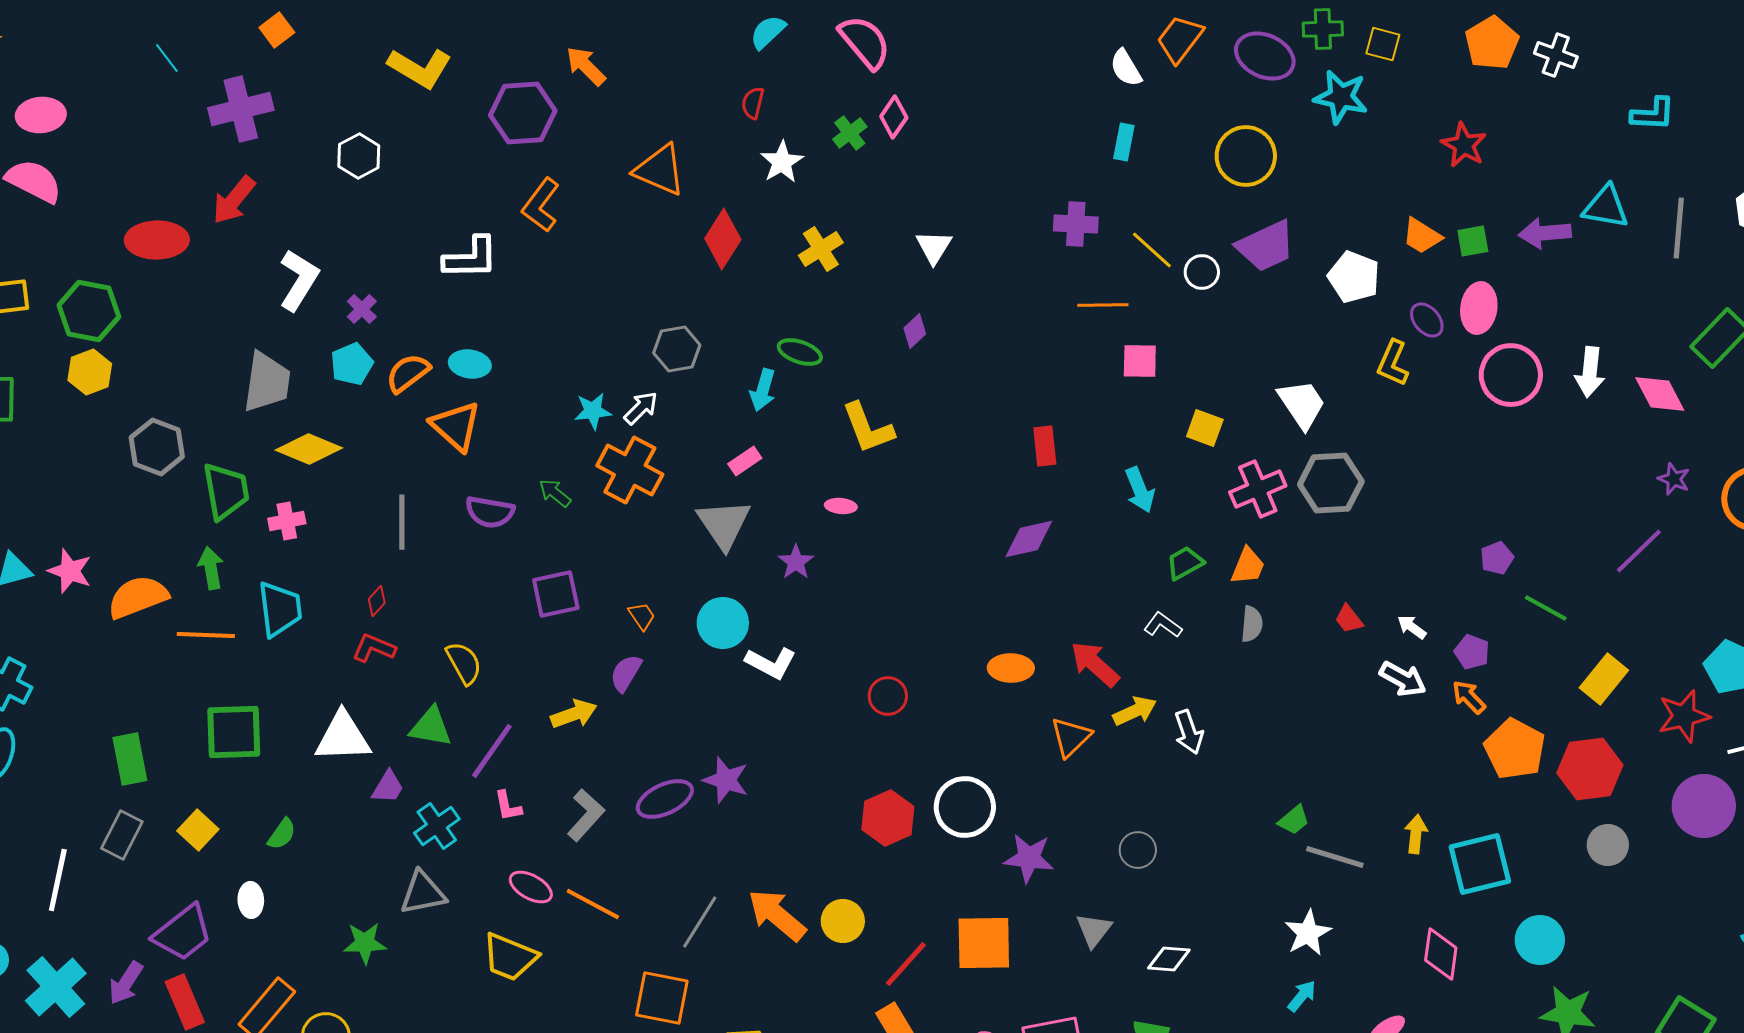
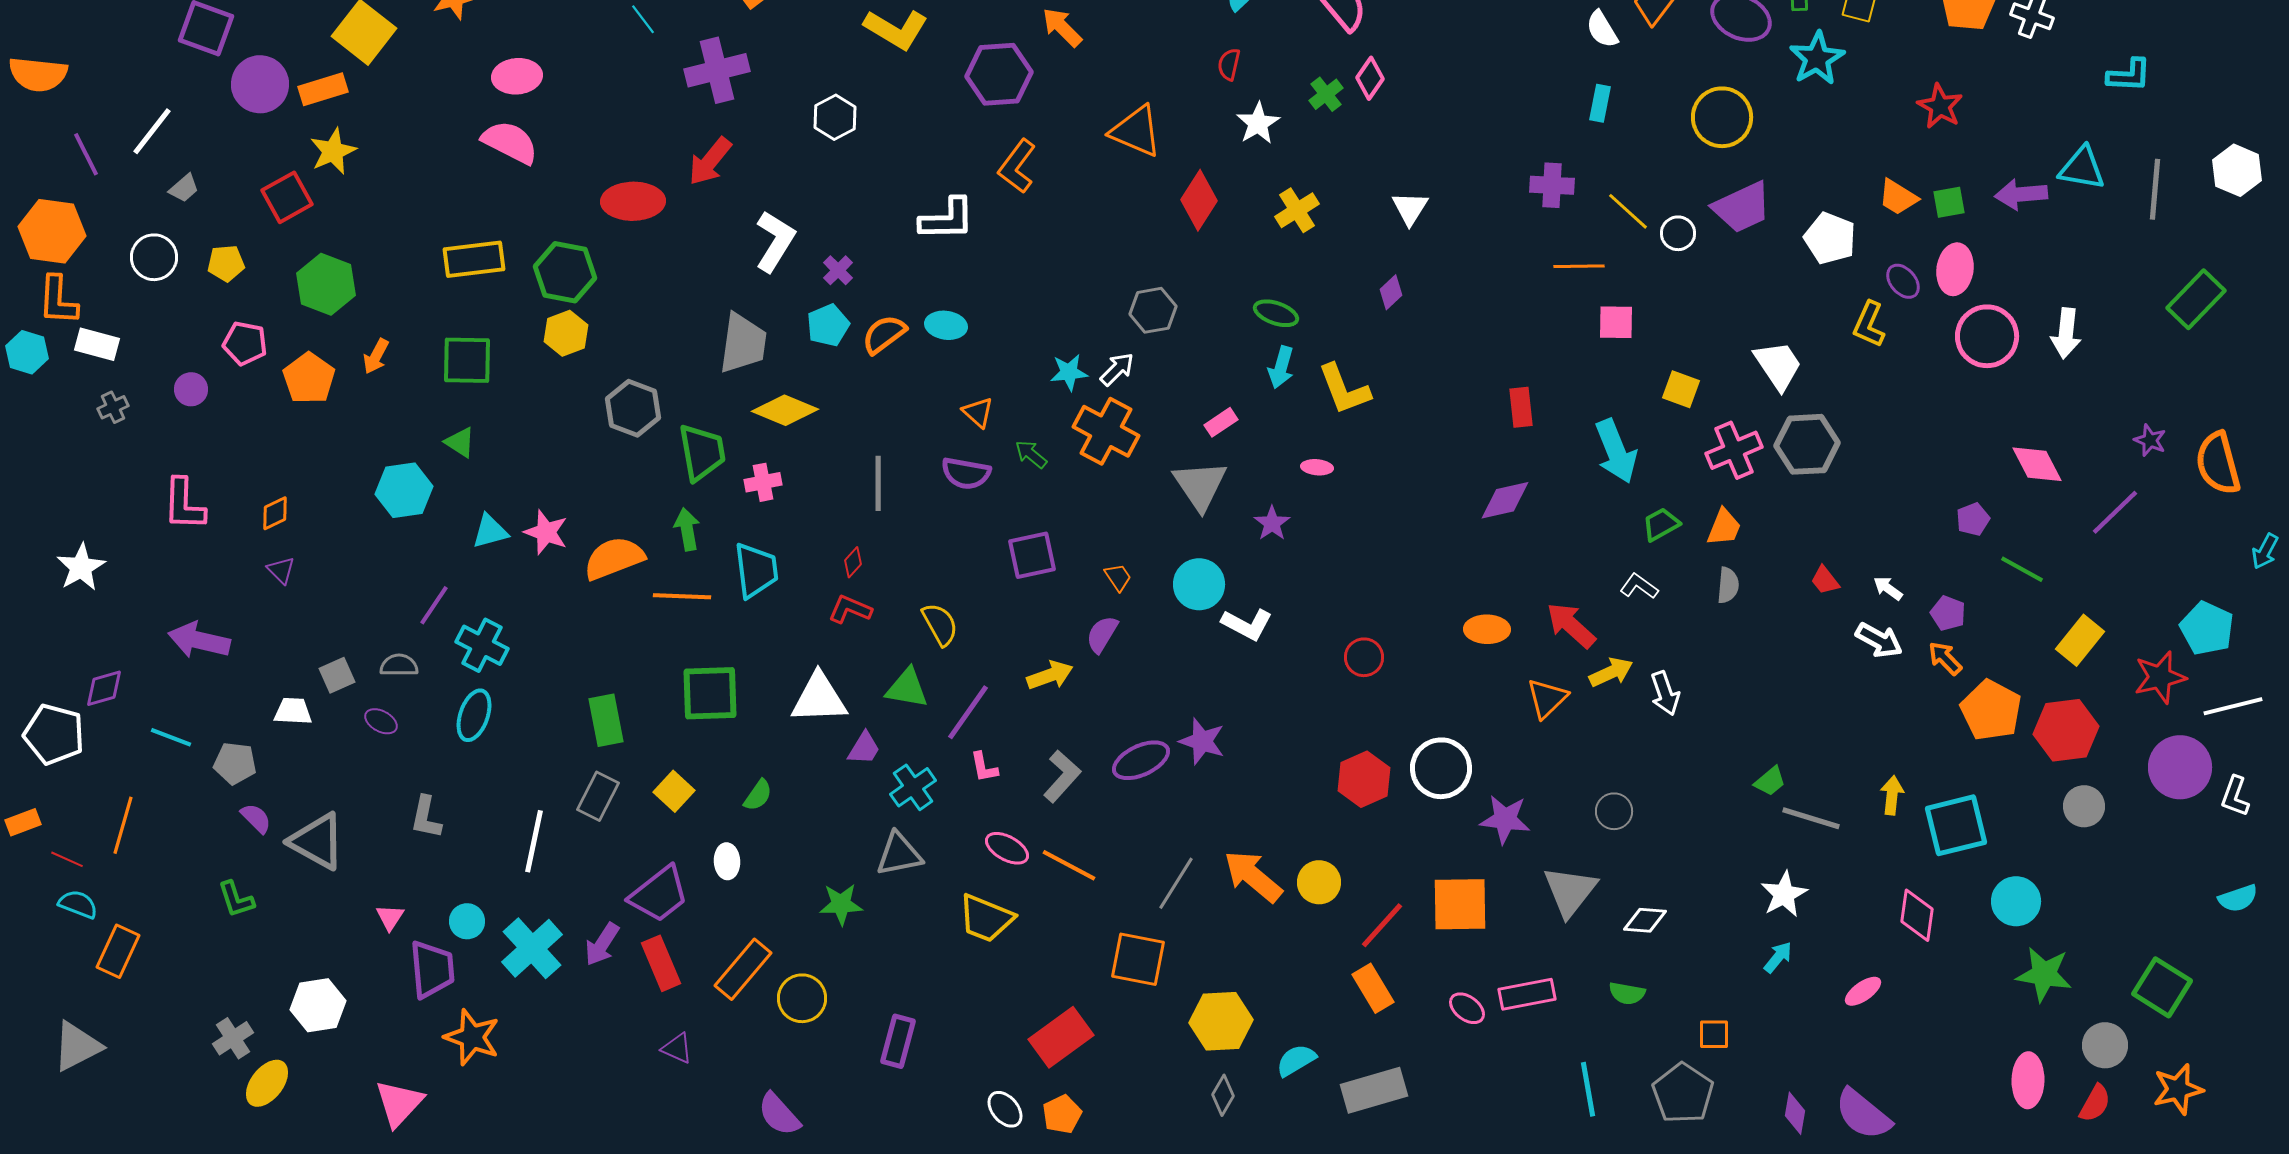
cyan star: (1341, 97) -> (1817, 58), turned 30
cyan arrow: (763, 390) -> (1281, 367), moved
pink diamond: (1660, 394) -> (2037, 464), moved
orange triangle: (456, 426) -> (978, 412), moved, size x0.6
cyan arrow: (1140, 490) -> (1616, 451), size x1.4
gray triangle: (1094, 930) -> (1570, 891), size x1.5

